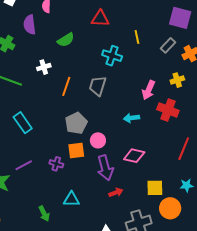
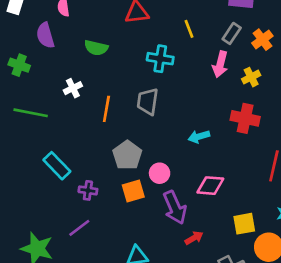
green semicircle: (66, 40) -> (96, 48), turned 54
pink arrow: (149, 90) -> (220, 64), moved
purple cross: (56, 164) -> (88, 190), moved
purple line: (24, 165) -> (79, 228), moved

